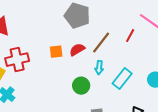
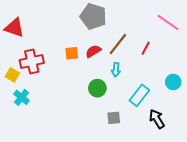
red line: (130, 36) -> (146, 48), moved
cyan rectangle: (122, 79) -> (139, 95), moved

